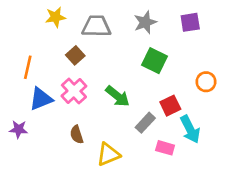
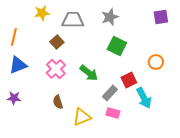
purple square: (190, 22) -> (161, 17), moved
orange line: (28, 67) -> (14, 37), moved
blue triangle: (41, 99) -> (18, 65), moved
pink rectangle: (165, 148) -> (113, 113), moved

